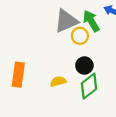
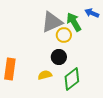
black circle: (84, 65) -> (59, 57), moved

